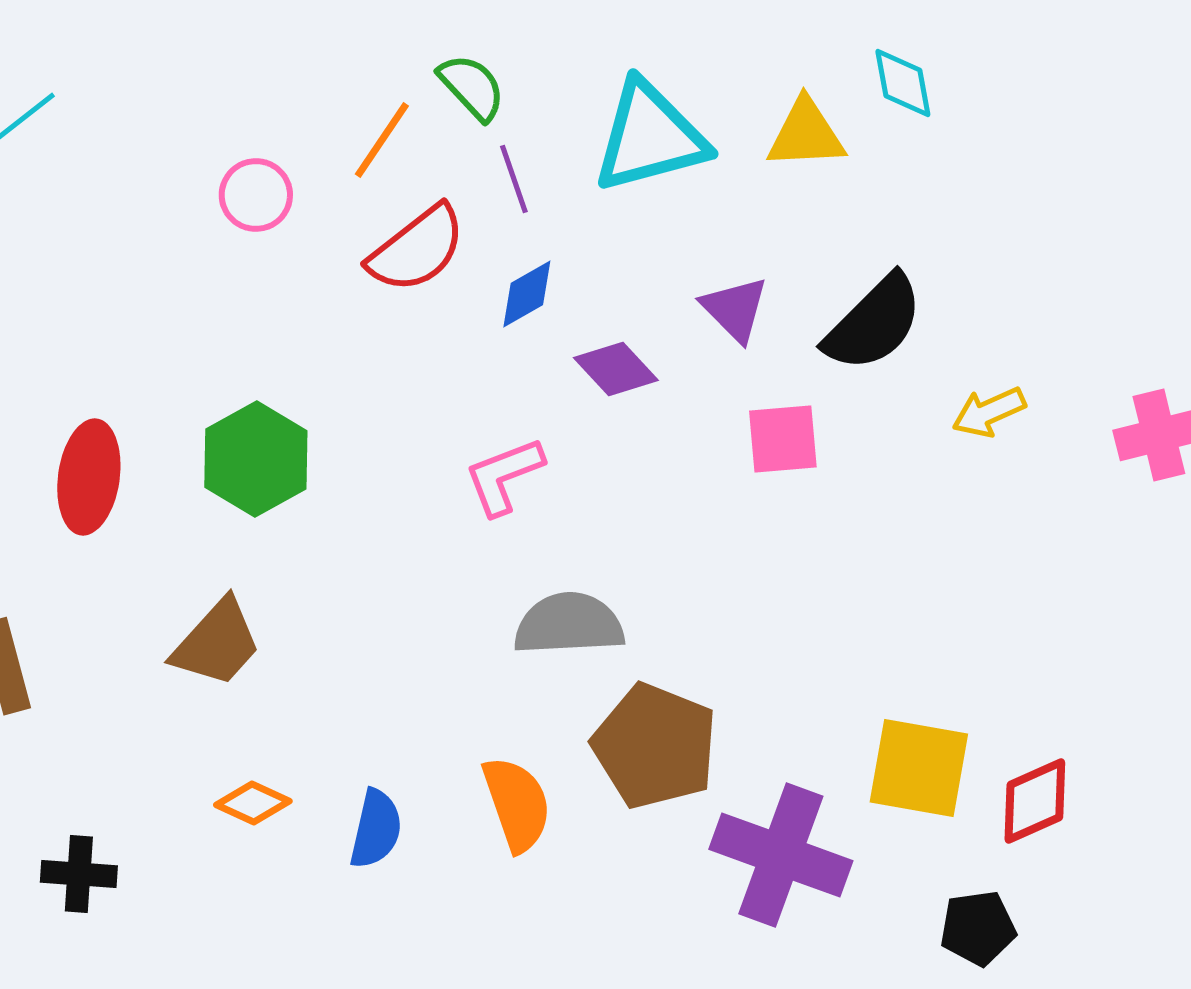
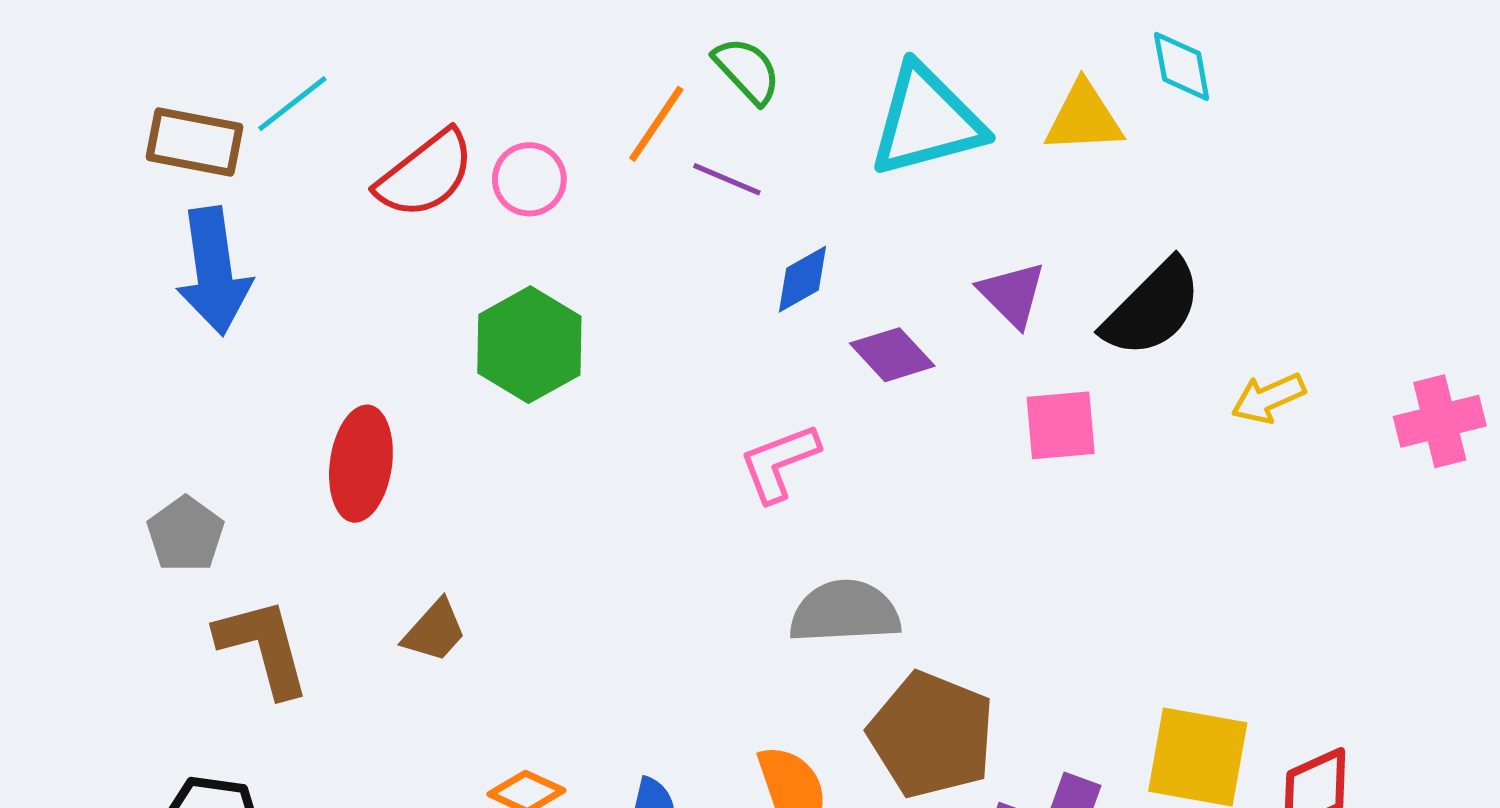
purple line: (514, 179) -> (727, 179), moved, turned -48
red semicircle: (417, 249) -> (425, 174), moved
green hexagon: (256, 459) -> (529, 345), moved
brown trapezoid: (217, 643) -> (435, 631), moved, size x0.7

